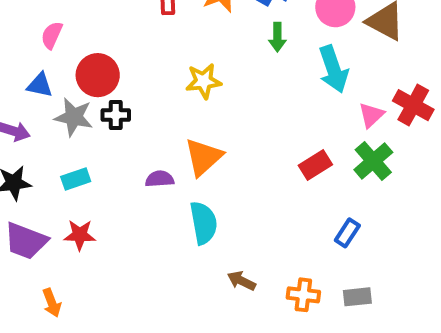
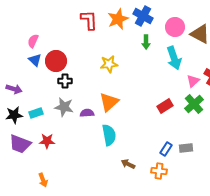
blue triangle: (40, 85) -> (35, 60), moved, turned 32
gray star: (74, 117) -> (64, 107), moved
cyan rectangle: (76, 179) -> (36, 113), moved
blue rectangle: (347, 233) -> (166, 149), moved
gray rectangle: (357, 297) -> (186, 148), moved
orange arrow: (52, 303) -> (43, 180), moved

